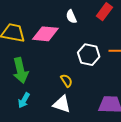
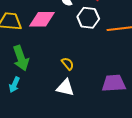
white hexagon: (89, 55) -> (88, 18), moved
cyan arrow: (24, 100) -> (14, 85), moved

